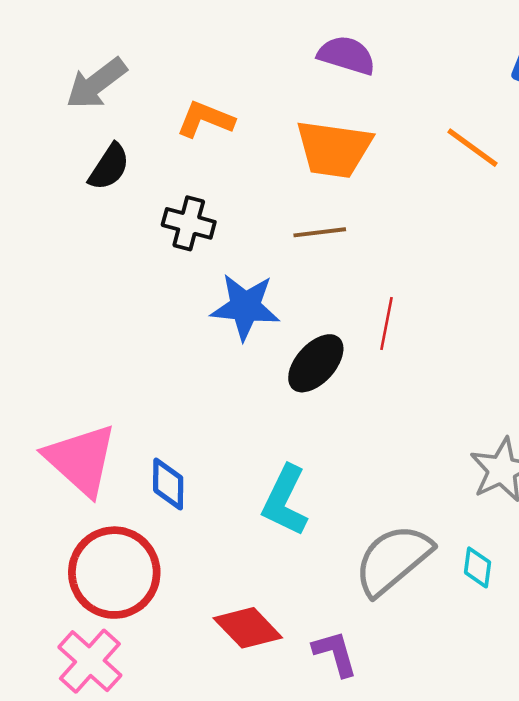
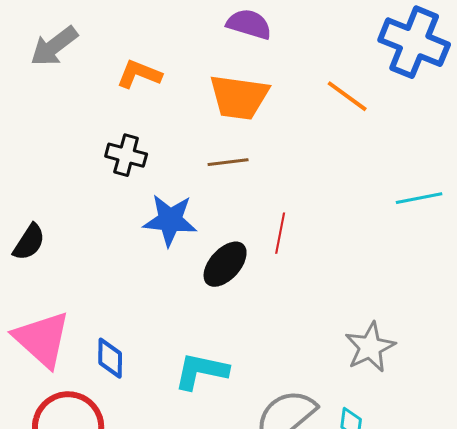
black semicircle: (109, 167) -> (29, 242), moved
cyan L-shape: (285, 501) -> (201, 371), turned 76

